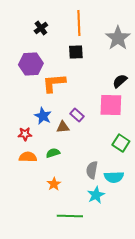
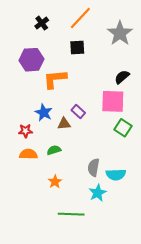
orange line: (79, 23) -> (80, 18), turned 45
green square: (121, 143) -> (123, 128), moved

